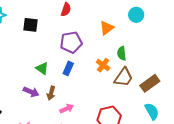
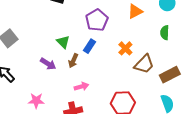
purple pentagon: (71, 42) -> (97, 20), turned -30
green semicircle: (122, 53) -> (165, 33), moved
brown arrow: (51, 93) -> (73, 61), moved

